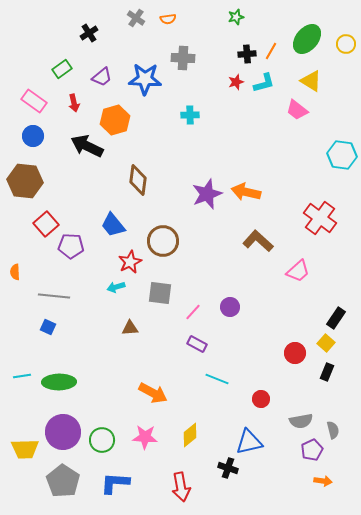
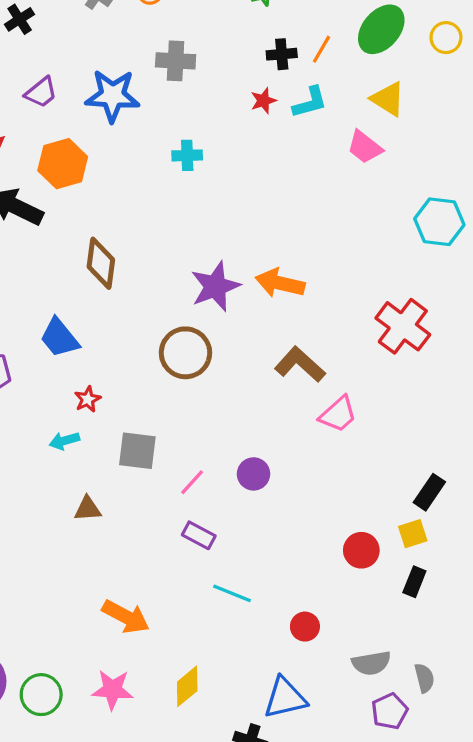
brown circle: (163, 241) -> (185, 353), moved
red star: (130, 262) -> (88, 399), size x0.7
pink trapezoid: (298, 271) -> (338, 414), moved
yellow square: (326, 343) -> (413, 534), turned 30

